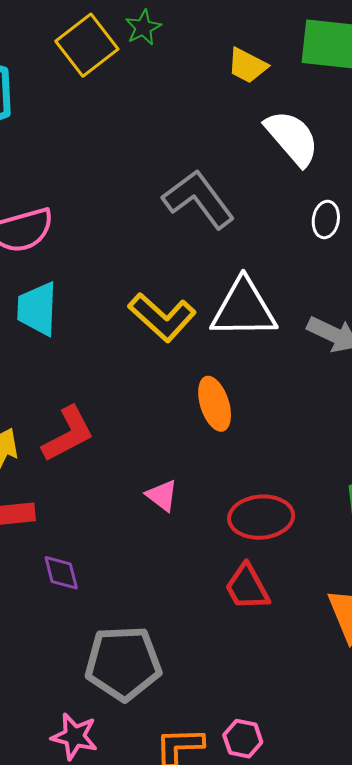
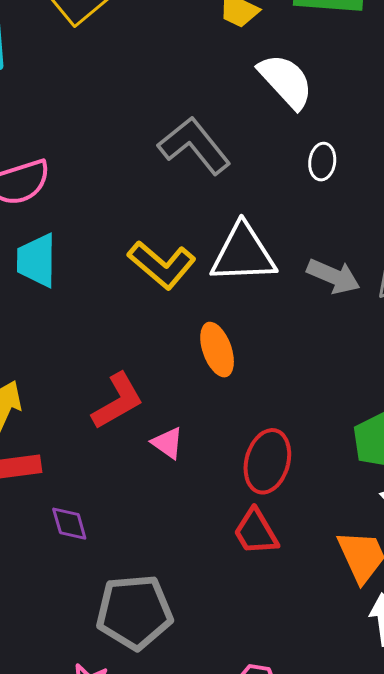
red L-shape: (68, 434) -> (118, 401), moved
red ellipse: (261, 517) -> (267, 461), turned -68

